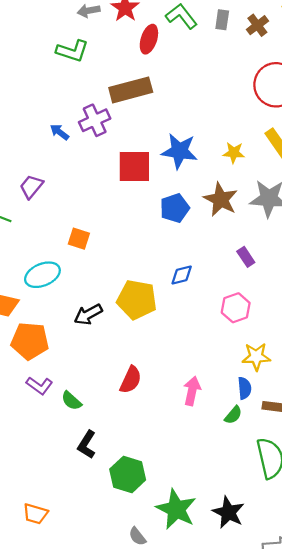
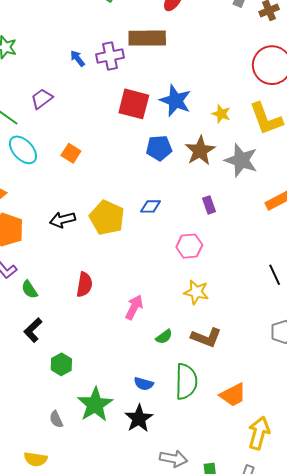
cyan ellipse: (42, 275) -> (23, 150), moved, turned 56
red semicircle: (131, 380) -> (84, 285), turned -30
blue semicircle: (245, 388) -> (144, 384), moved, turned 96
green hexagon: (128, 475) -> (61, 364), size x0.7

